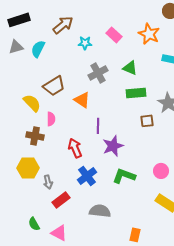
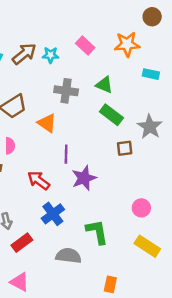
brown arrow: (63, 25) -> (24, 54), moved
orange star: (149, 34) -> (127, 44), turned -30
gray cross: (98, 73) -> (66, 91), turned 36
green rectangle: (136, 93) -> (111, 115), turned 42
red arrow: (75, 148) -> (39, 180), turned -30
green L-shape: (124, 176) -> (97, 232), moved, turned 60

